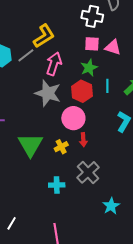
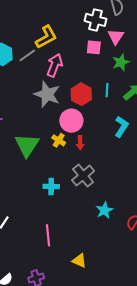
pink triangle: (113, 47) -> (116, 37), moved, turned 42
green star: (89, 68) -> (121, 62), moved
yellow cross: (61, 147) -> (59, 140), moved, turned -32

